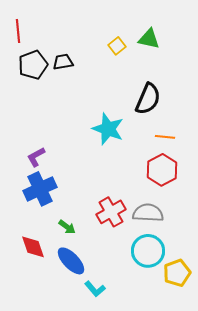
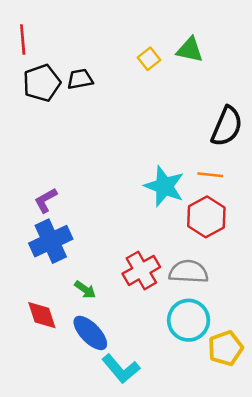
black semicircle: (148, 99) -> (227, 126), moved
cyan star: (108, 129) -> (164, 186), moved
cyan L-shape: (95, 289) -> (121, 369), size x1.4

